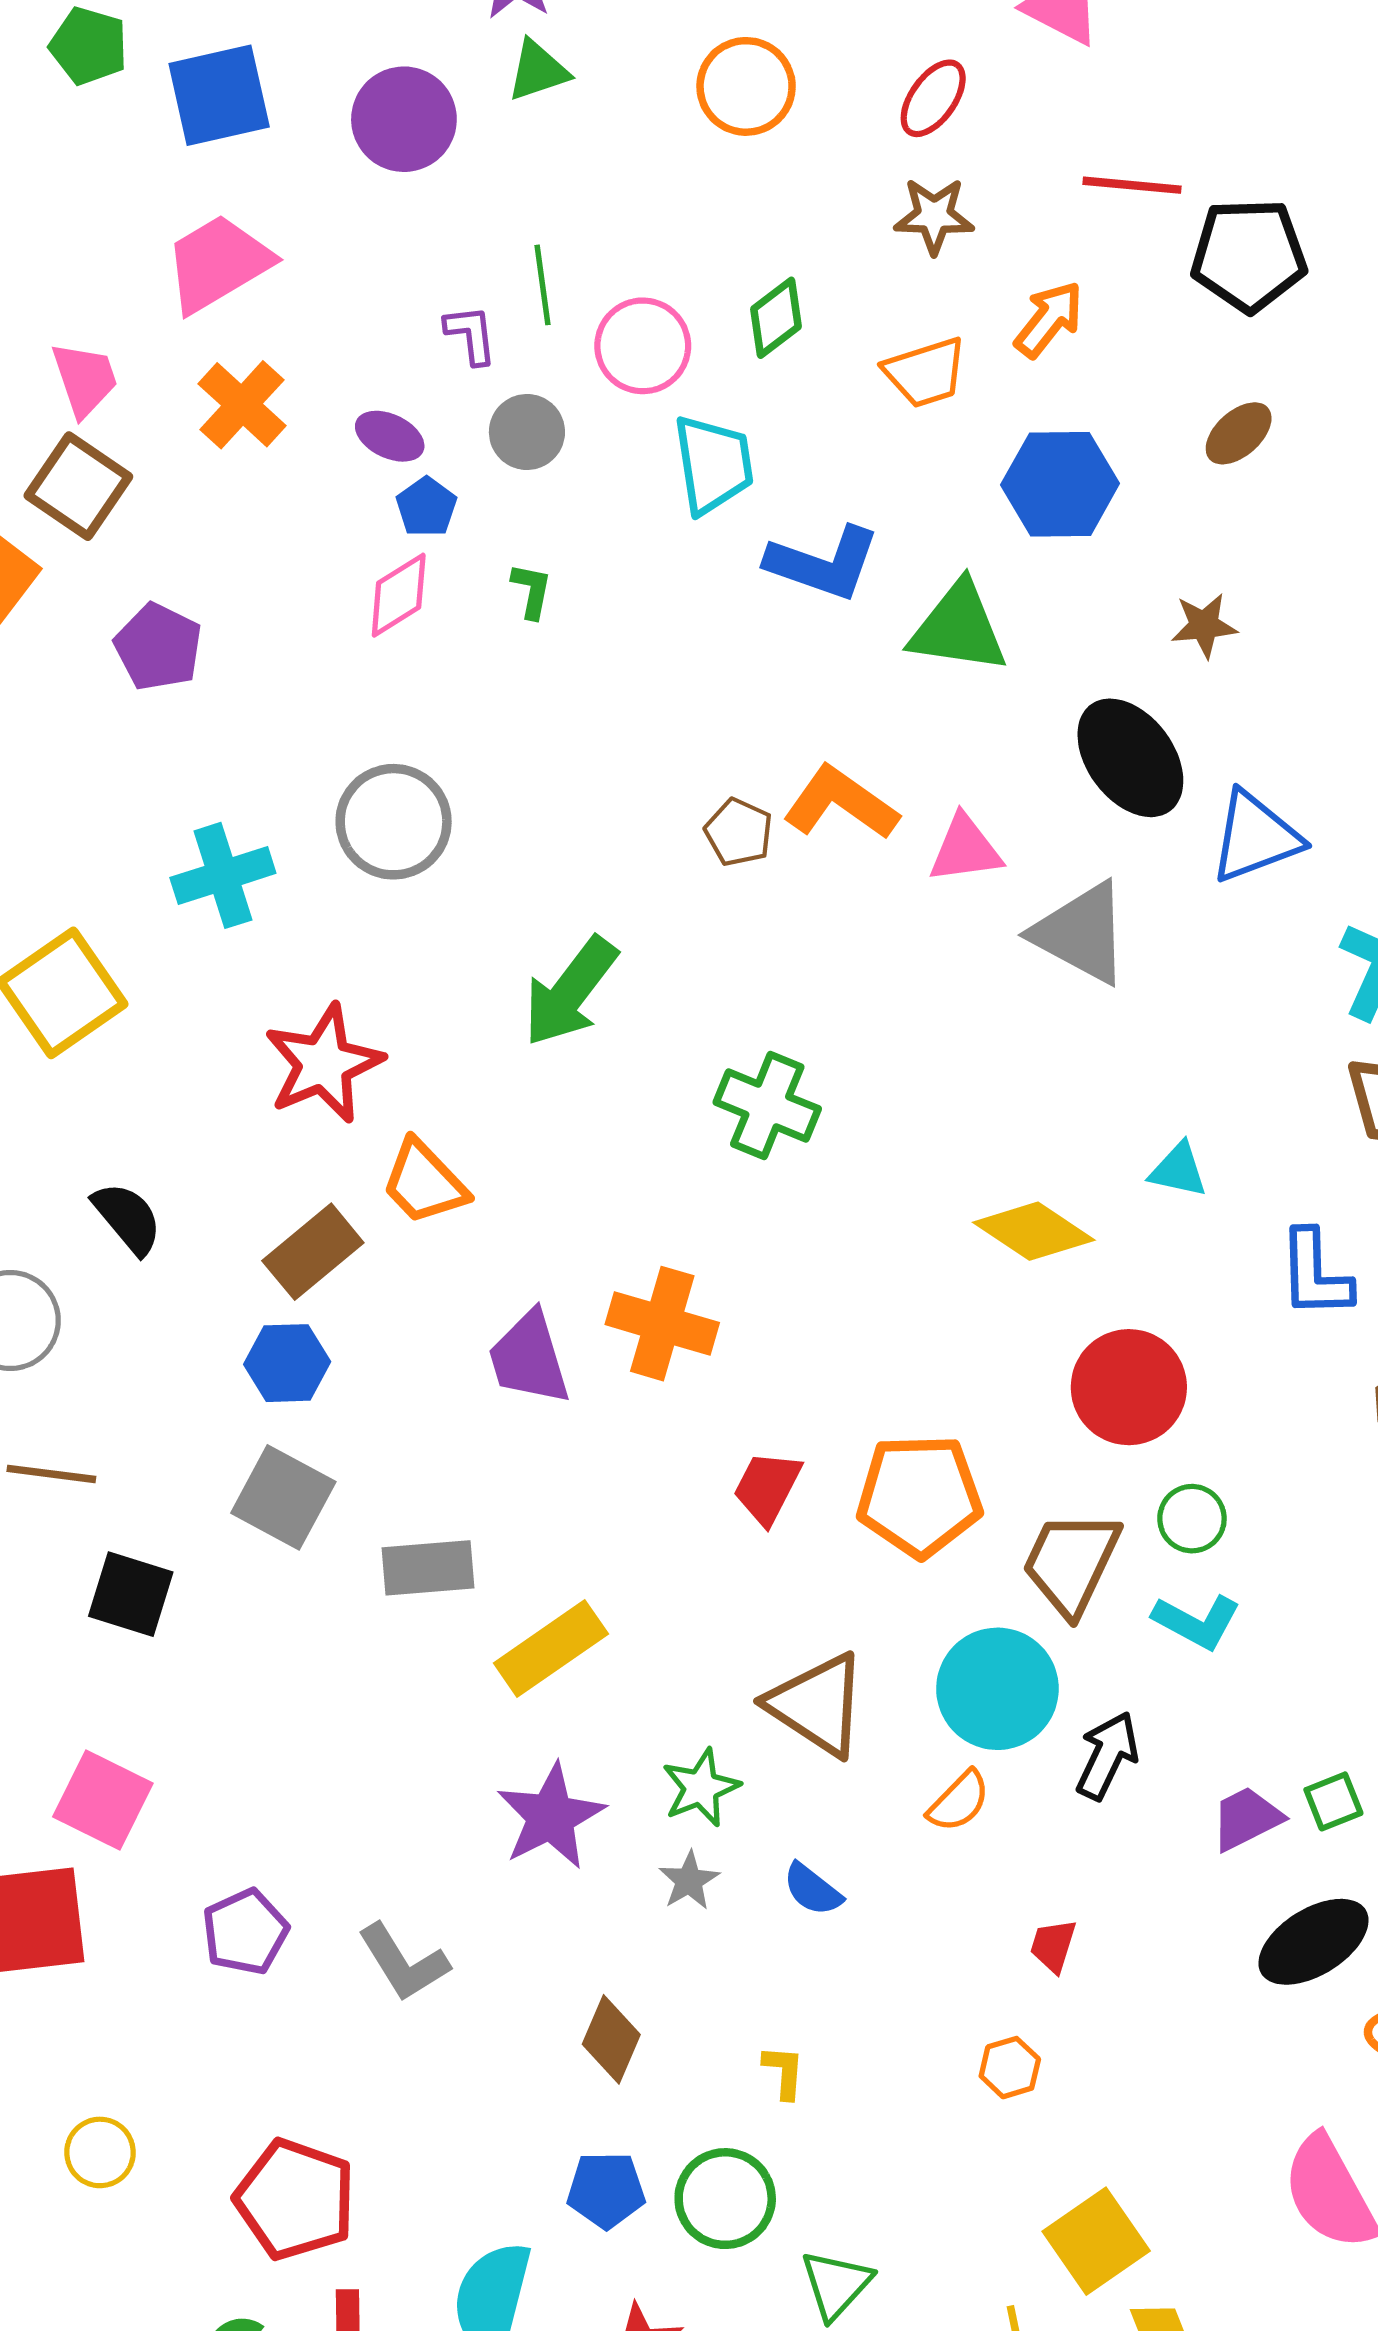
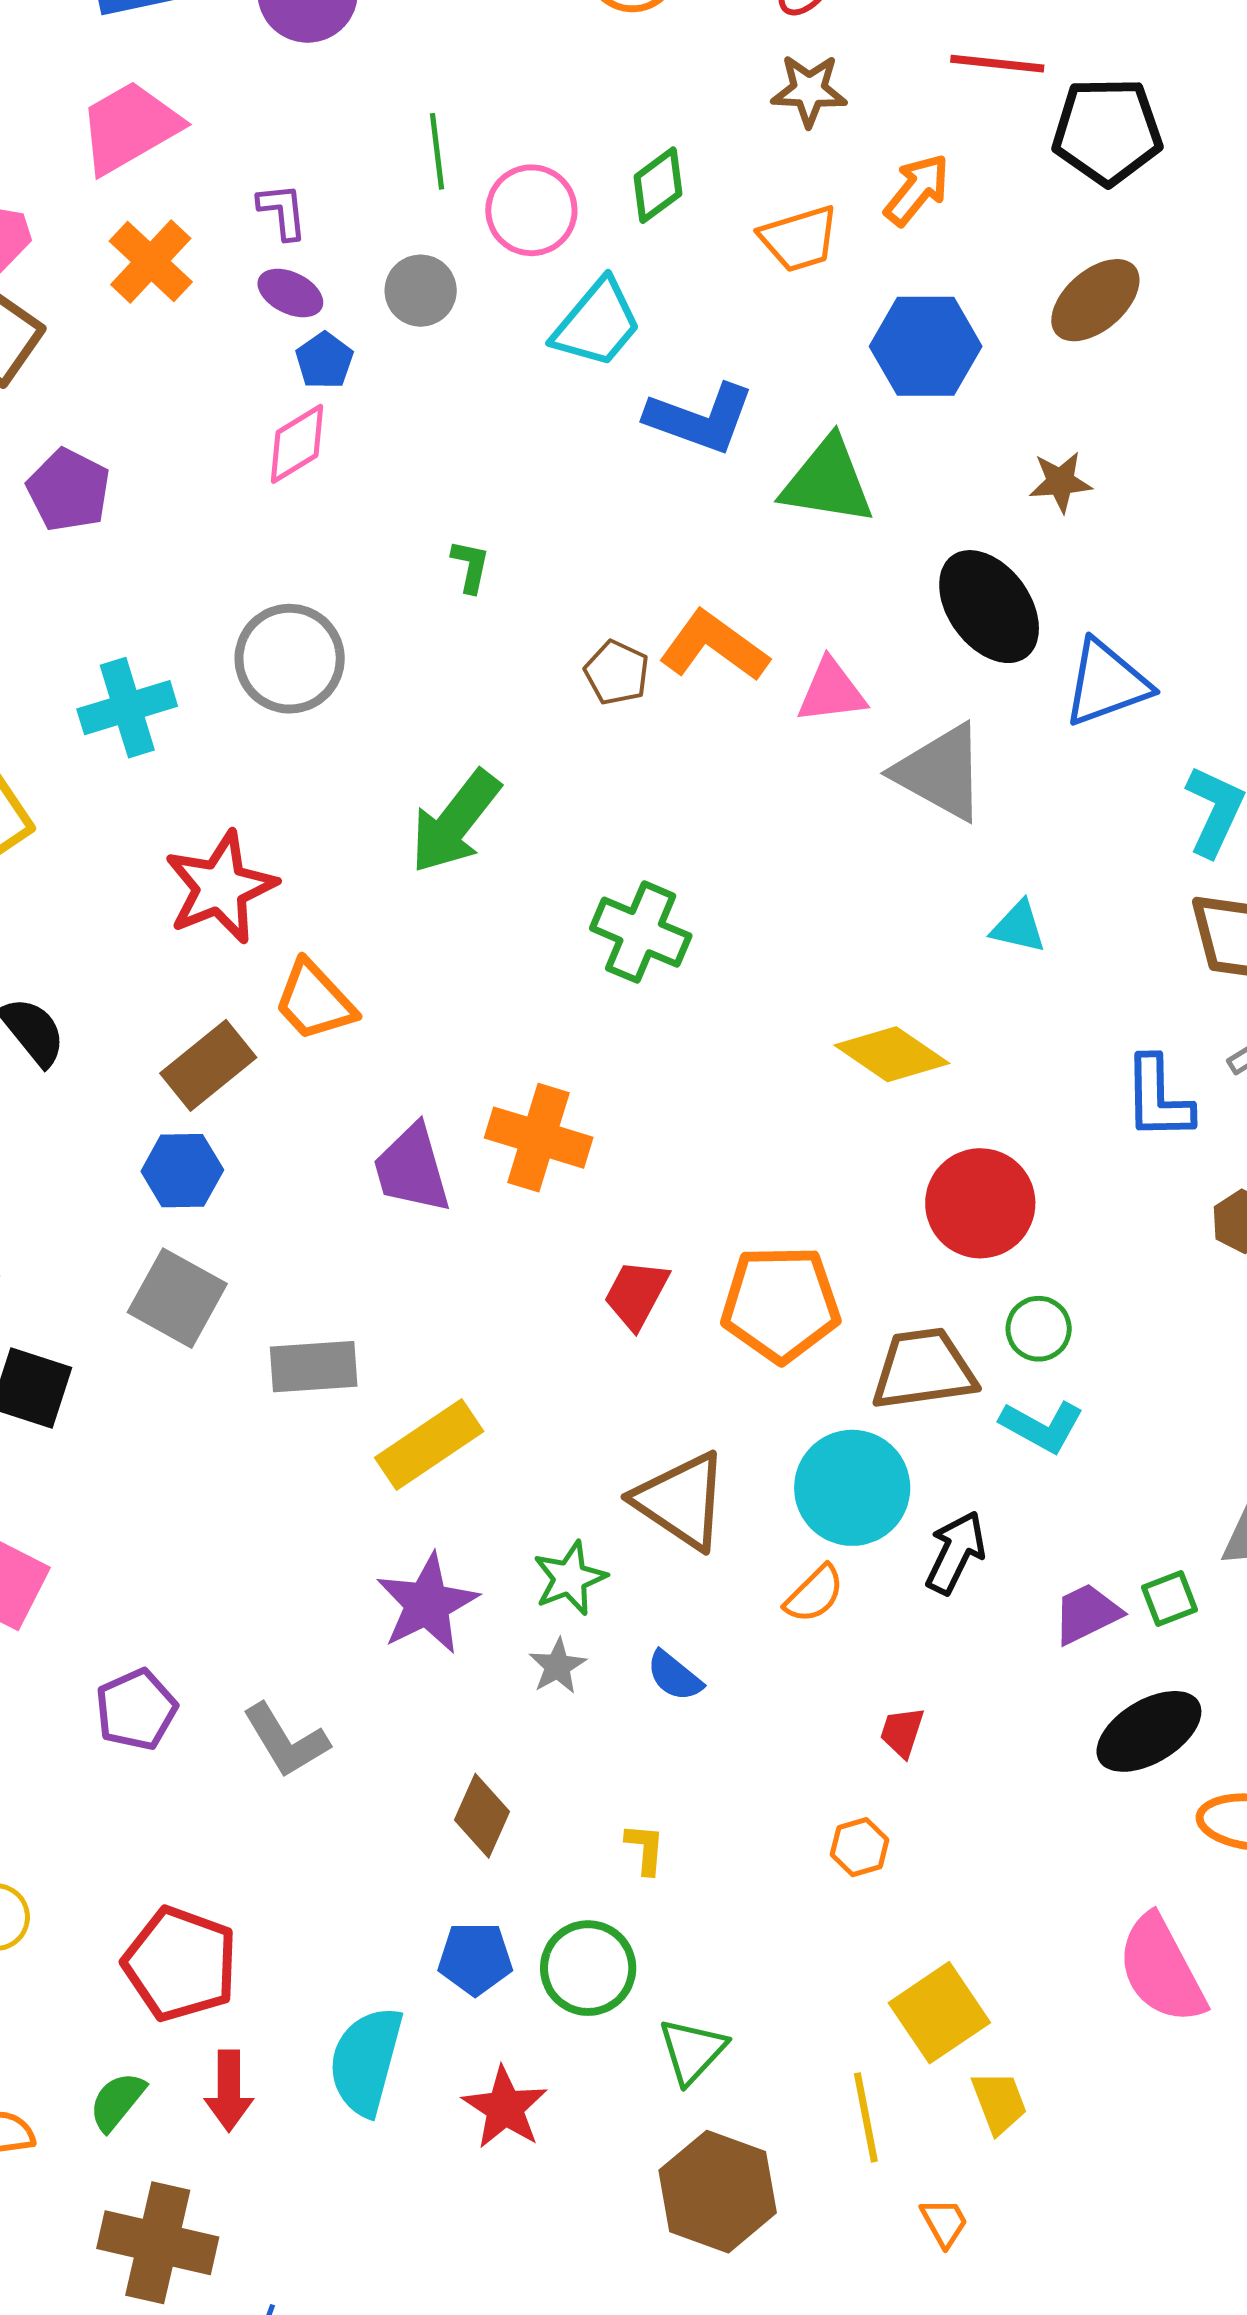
purple L-shape: (471, 335) -> (282, 211), moved
brown ellipse: (1239, 433) -> (1095, 300), size x1.4
cyan trapezoid: (713, 464) -> (597, 323), turned 48
green L-shape: (532, 591) -> (470, 566), moved
cyan triangle: (1178, 1170) -> (1019, 927), moved
brown trapezoid: (1071, 1563) -> (924, 1369), turned 56

